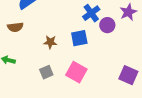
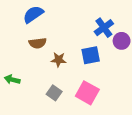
brown semicircle: (15, 27) -> (38, 43), moved
gray square: (46, 72) -> (54, 93), turned -32

